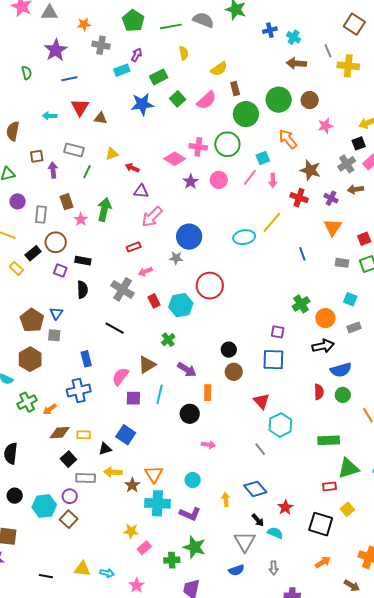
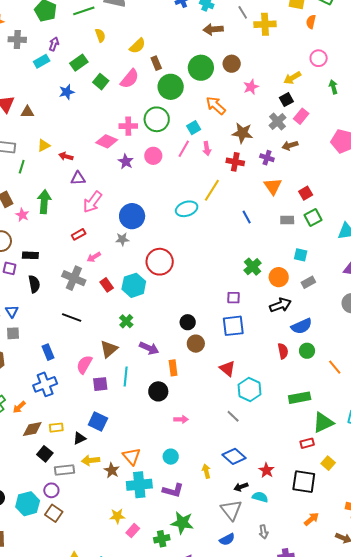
blue star: (142, 104) -> (67, 92), size x0.7
black arrow: (258, 520) -> (241, 487), turned 120

